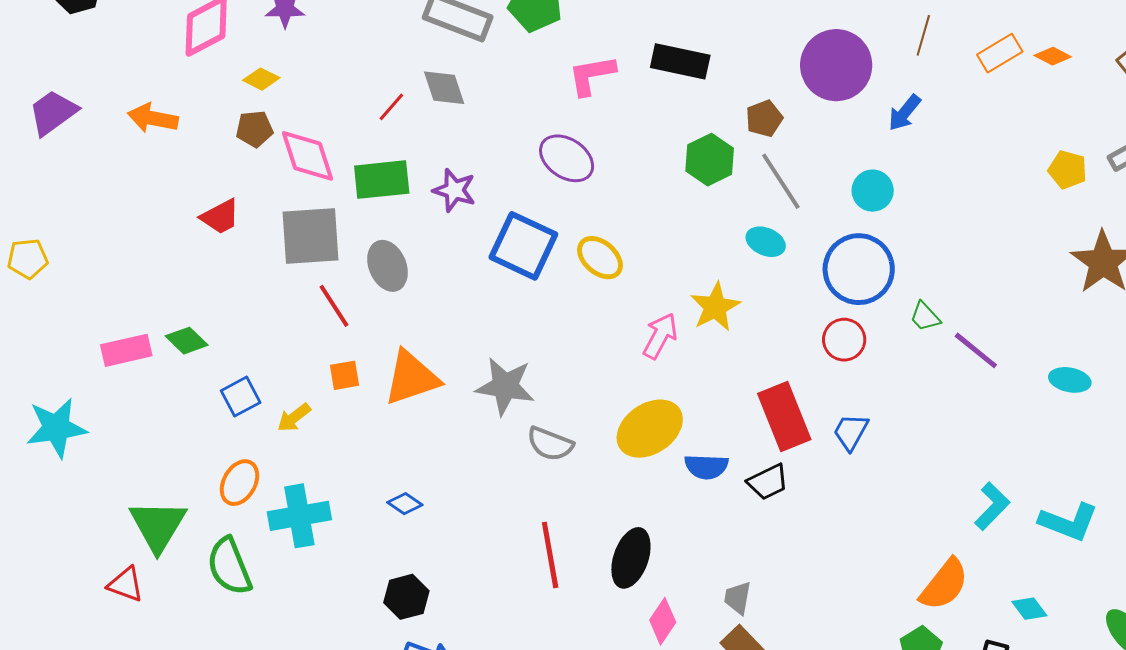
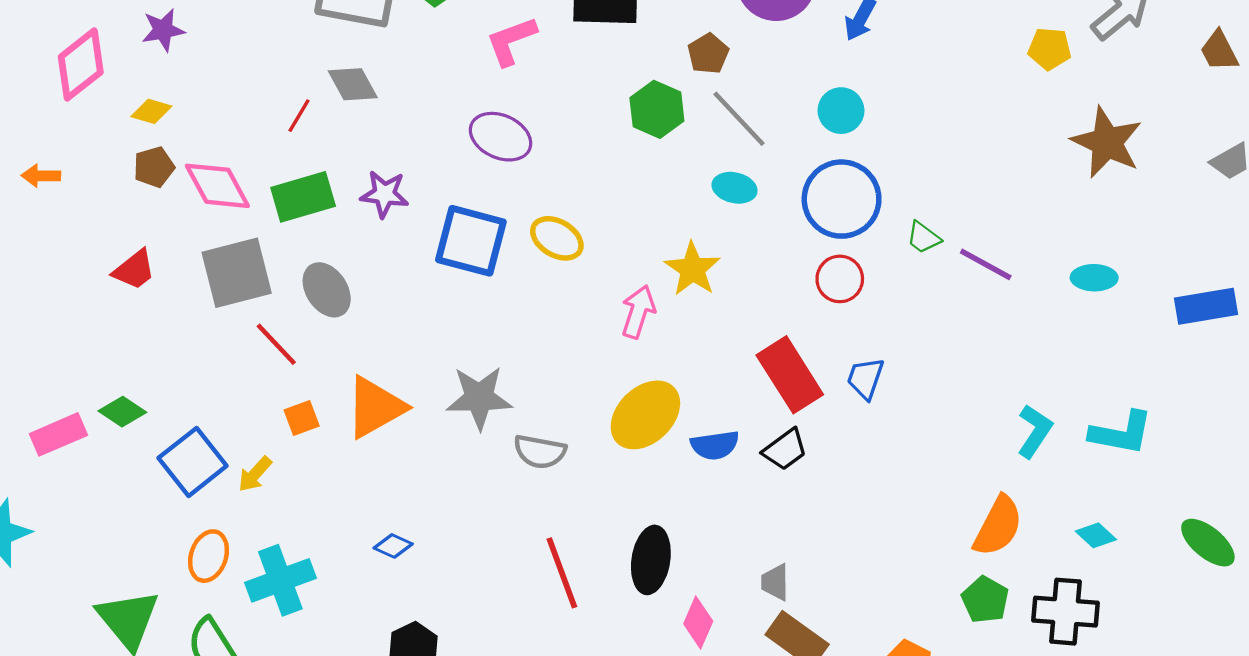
orange arrow: (153, 118) -> (41, 176), size x0.7
blue square: (241, 397) -> (193, 462), size x1.5

